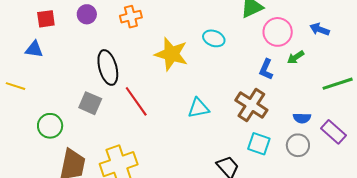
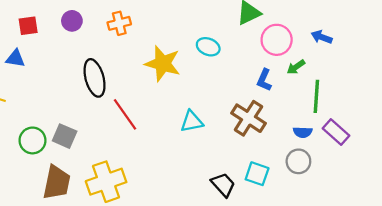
green line: (338, 84) -> (316, 96), moved, turned -68
gray square: (90, 103) -> (65, 136), moved
purple rectangle: (333, 132) -> (336, 132), moved
cyan square: (259, 144) -> (257, 174), moved

